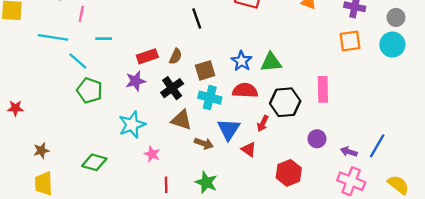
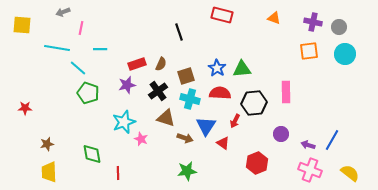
gray circle: (396, 17) -> (339, 27), moved
pink star: (152, 154) -> (141, 139), moved
green diamond: (94, 162) -> (92, 154), turned 65
green star: (206, 182) -> (187, 171), turned -30
red line: (166, 185) -> (118, 173), moved

